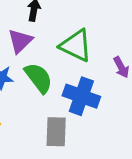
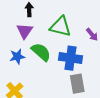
gray rectangle: (56, 132) -> (77, 84), moved

